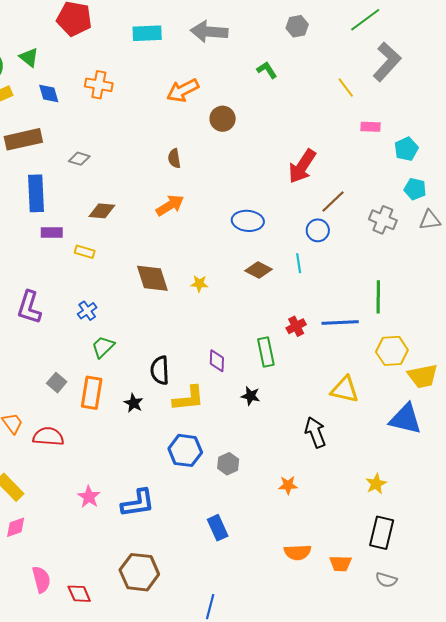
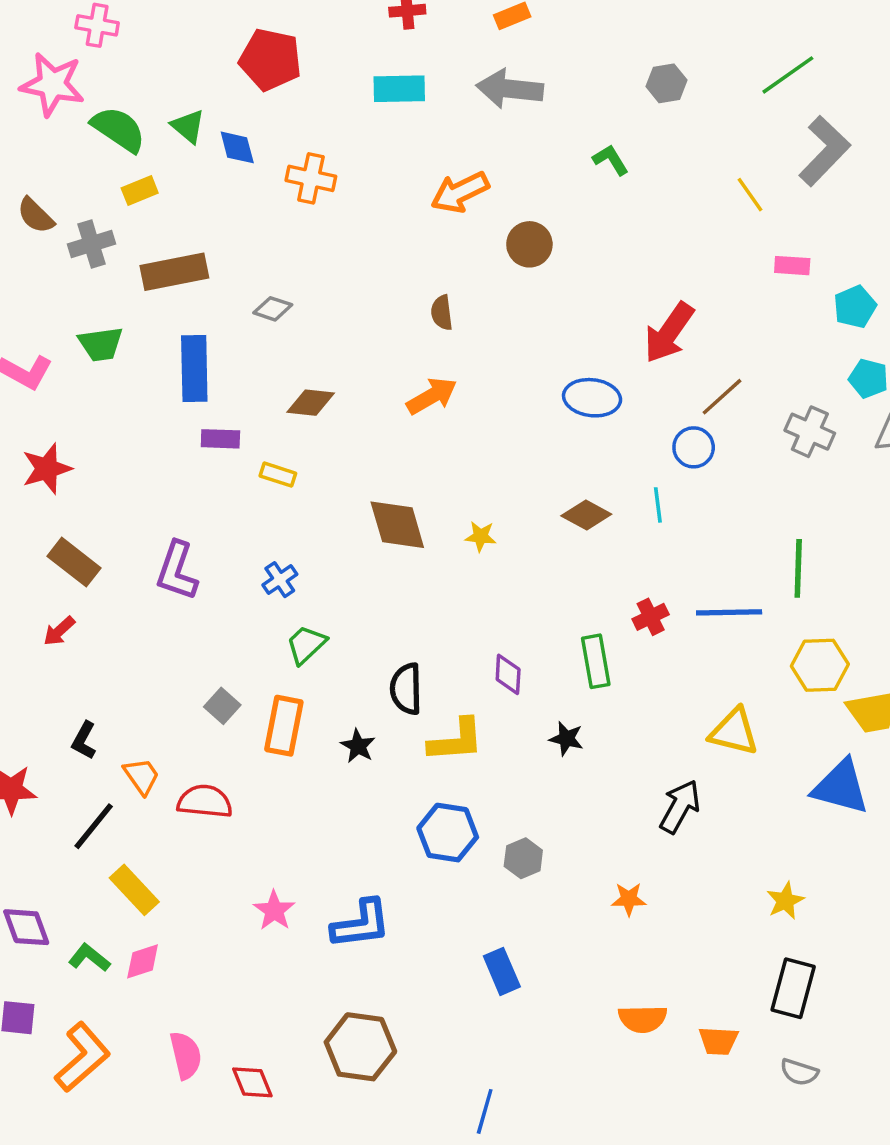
blue diamond: (49, 93) -> (237, 147), moved
blue ellipse: (248, 221) -> (592, 398), moved
black arrow: (315, 432) -> (680, 806), turned 48

